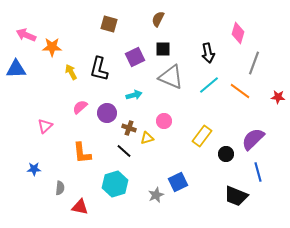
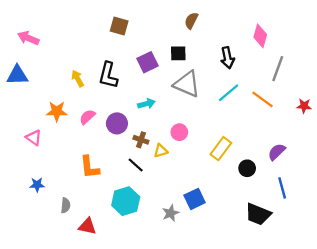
brown semicircle: (158, 19) -> (191, 21), moved
orange star: (52, 47) -> (57, 111), moved
pink triangle: (45, 126) -> (34, 138), moved, turned -42
purple semicircle: (253, 139) -> (277, 152), size x0.7

